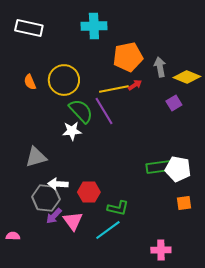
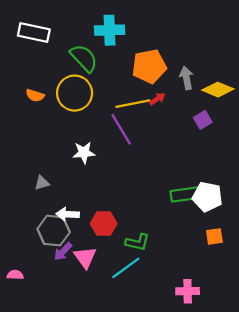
orange semicircle: (30, 82) -> (35, 95), turned -49
green semicircle: (81, 111) -> (84, 58), moved
gray triangle: (36, 157) -> (42, 183), size x0.6

